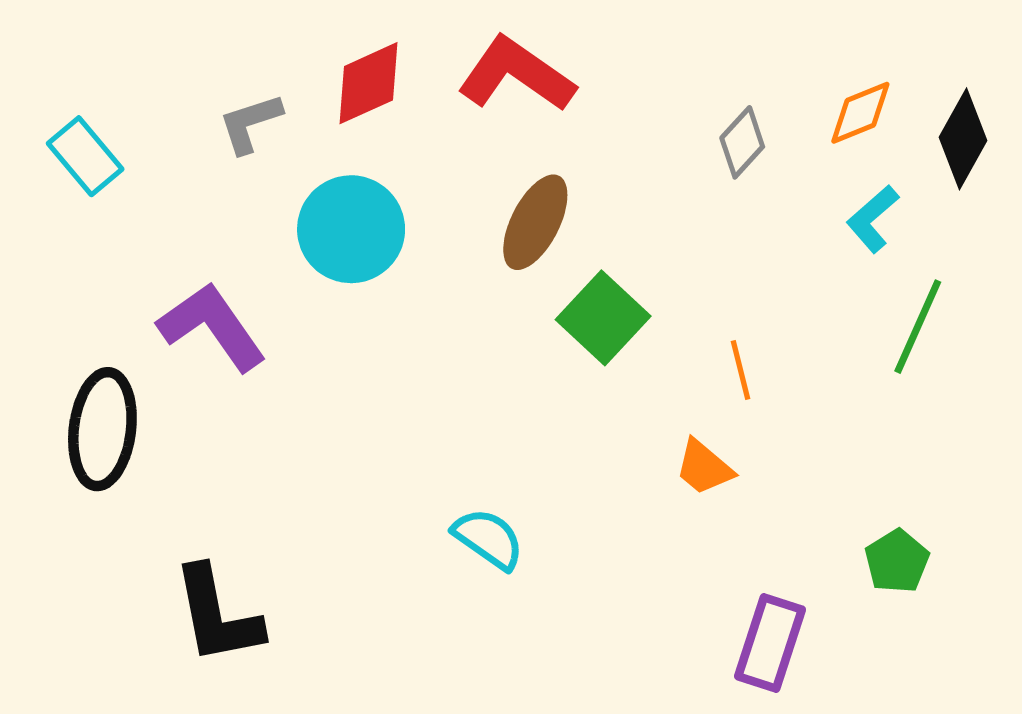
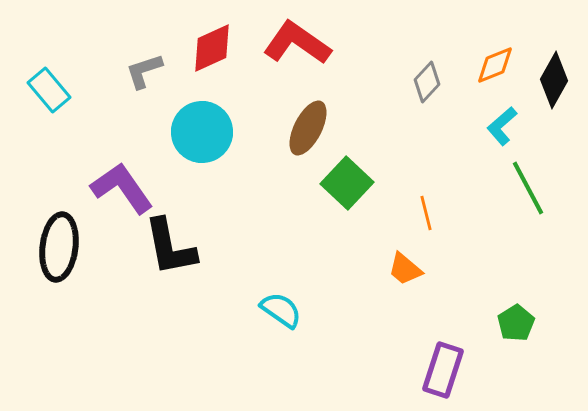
green line: (918, 327) -> (528, 188), turned -52
black L-shape: (217, 615) -> (170, 247), moved

